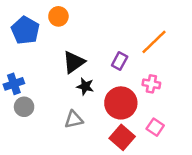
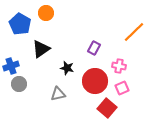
orange line: (154, 42) -> (134, 32), moved
black triangle: (74, 62) -> (41, 49), moved
pink square: (155, 127) -> (122, 88), moved, turned 32
red square: (122, 137) -> (107, 108), moved

